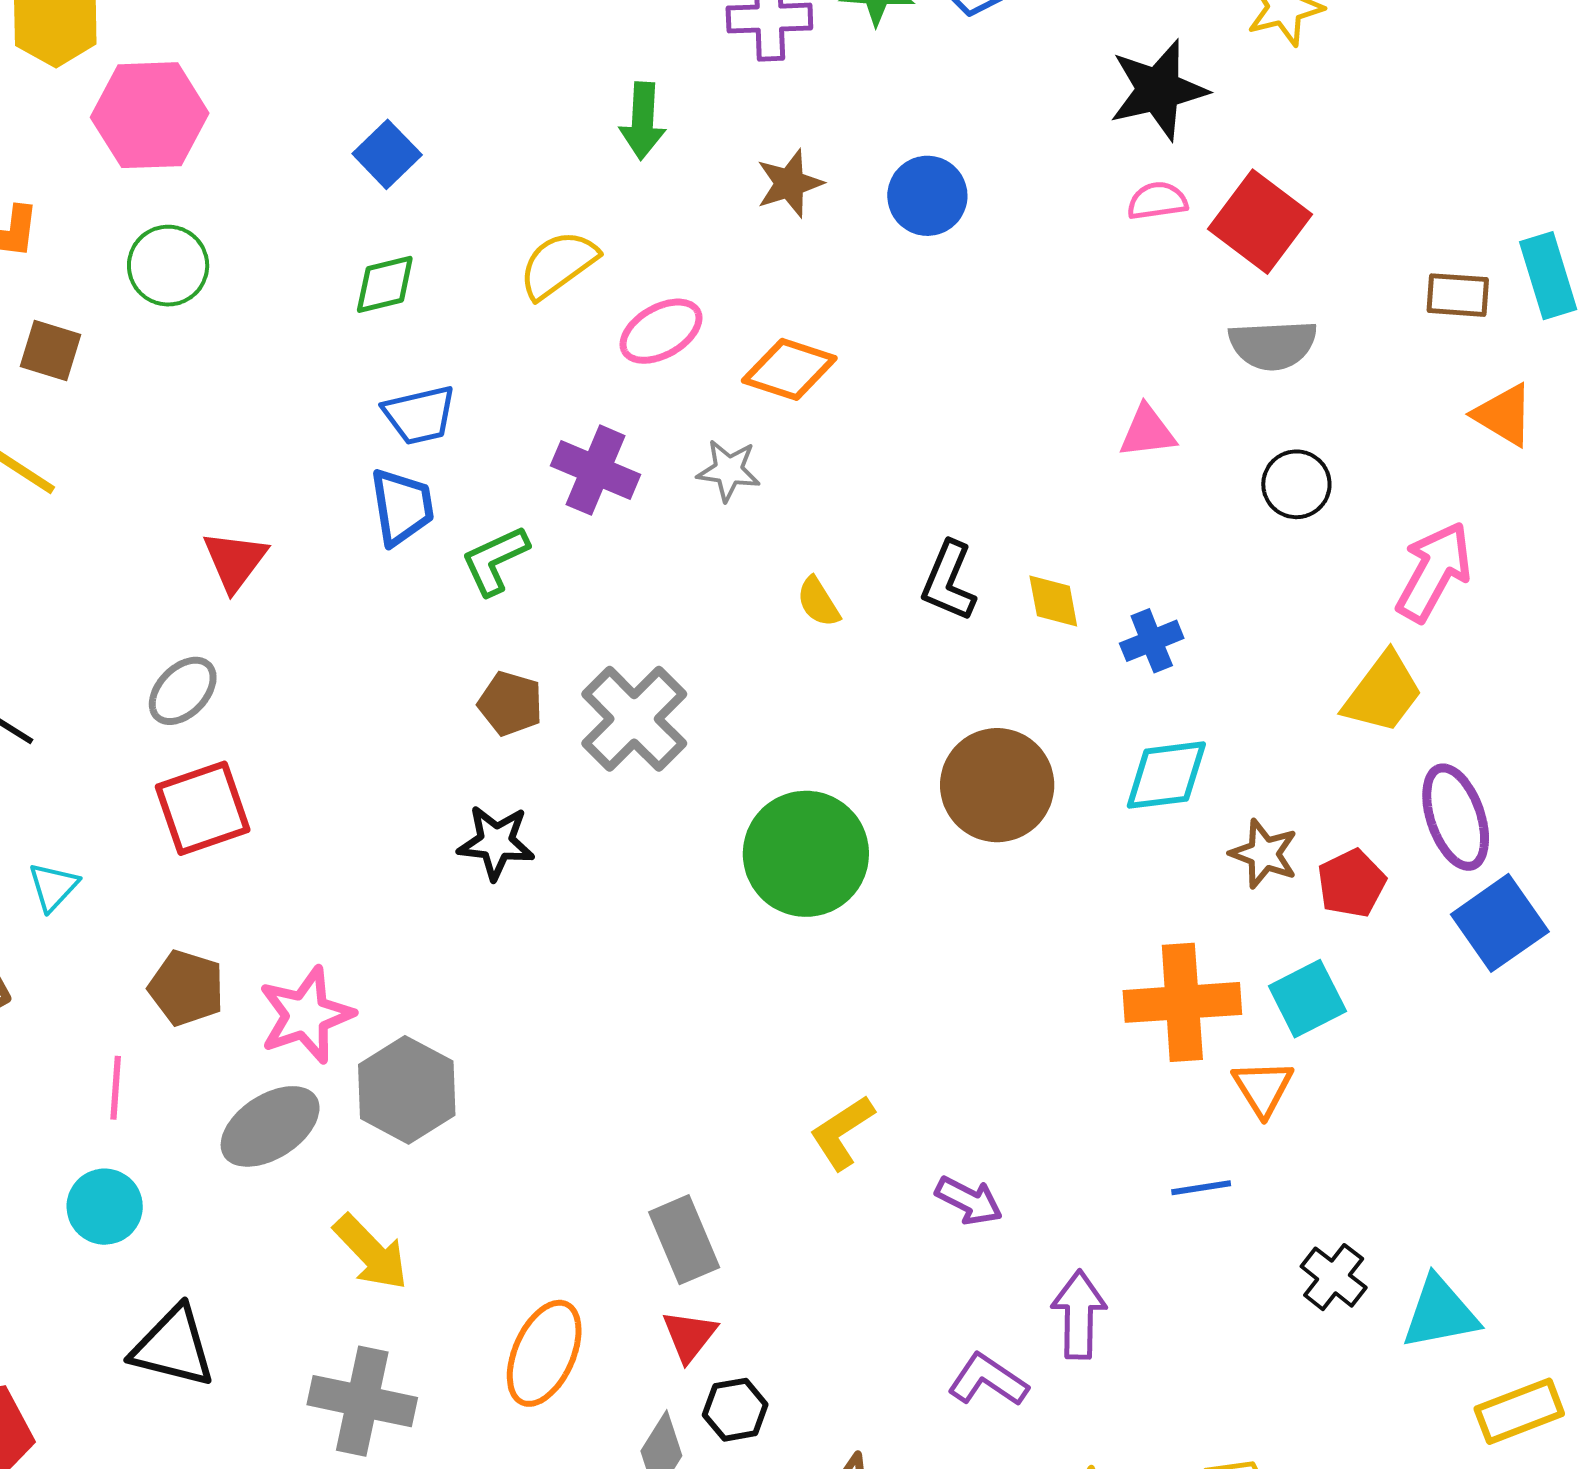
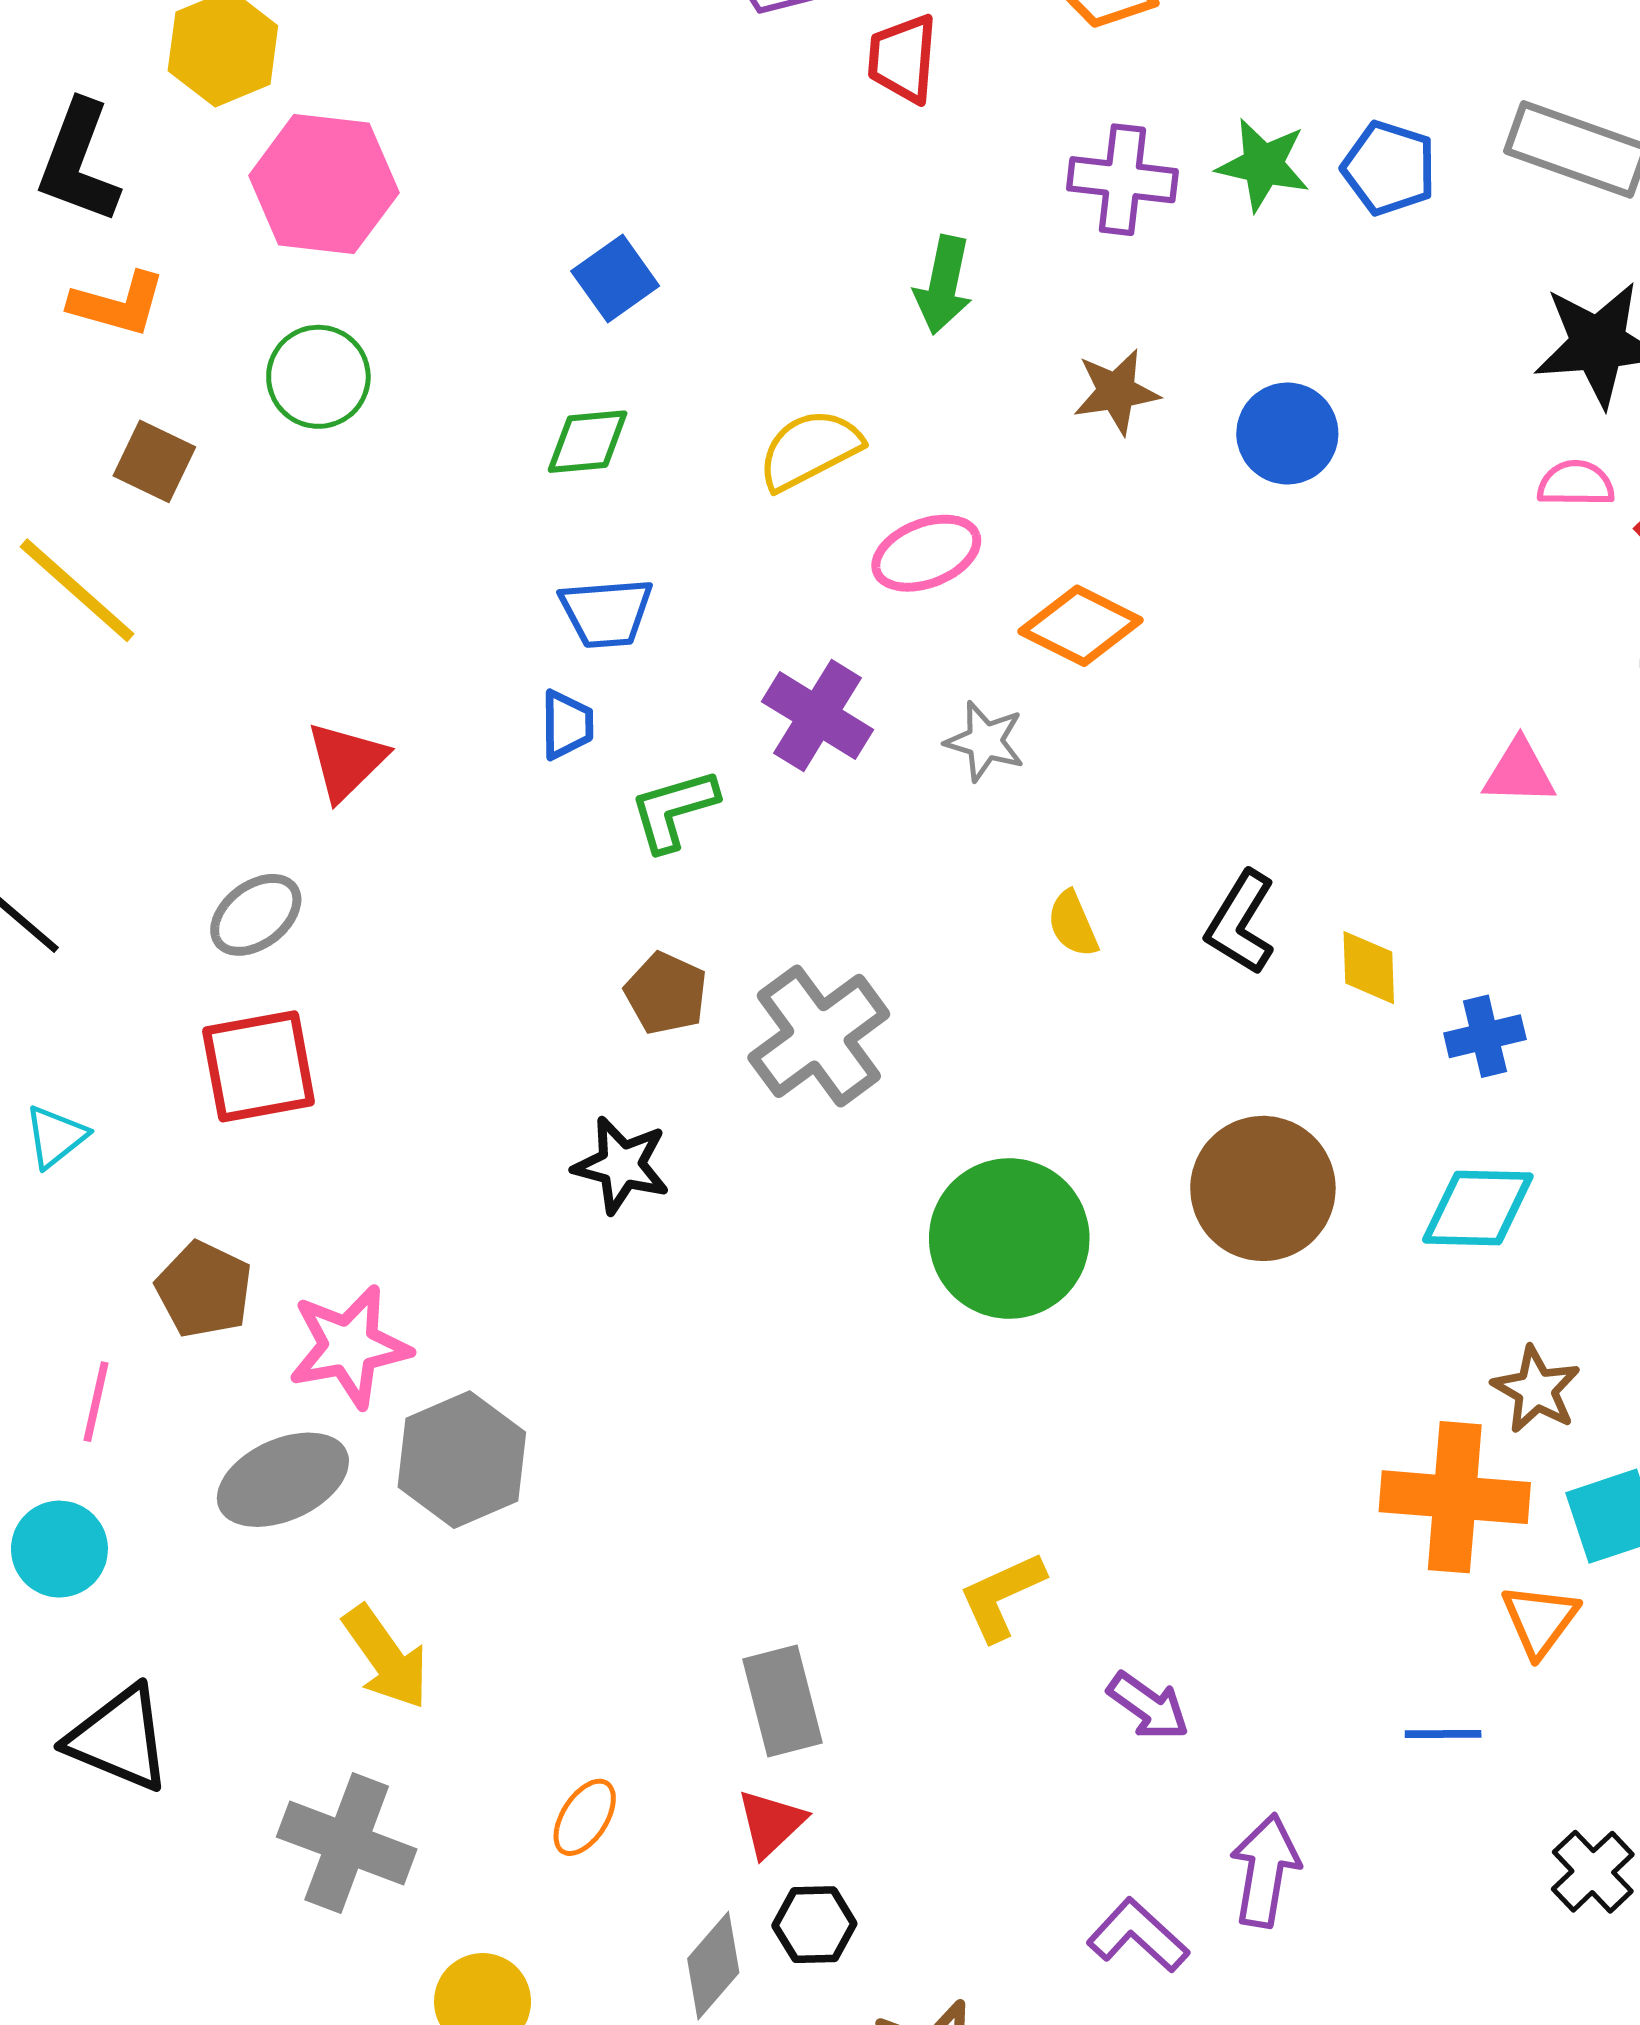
blue trapezoid: (402, 507) -> (567, 725), size x0.7
brown star: (1264, 854) -> (1536, 1390), moved
orange ellipse: (544, 1353) -> (585, 1817), size x0.6

